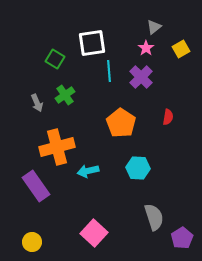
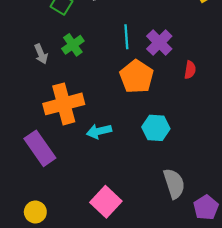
cyan line: (109, 71) -> (126, 37), moved
purple cross: (141, 77) -> (159, 43), moved

